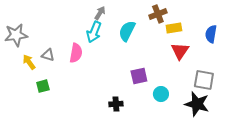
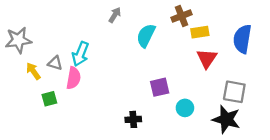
cyan arrow: (94, 32) -> (80, 54), moved
blue semicircle: (211, 34) -> (242, 39), size x1.4
pink semicircle: (76, 53) -> (74, 78), moved

